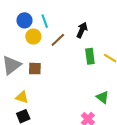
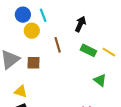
brown line: (58, 40) -> (58, 45), moved, turned -63
green rectangle: (90, 56) -> (88, 50), turned -56
green triangle: (103, 97) -> (100, 80), moved

